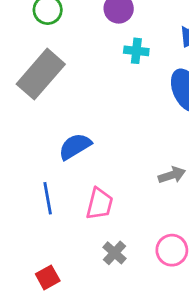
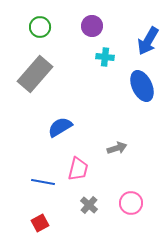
gray arrow: (172, 175) -> (117, 148), moved
blue line: (48, 198) -> (43, 182), moved, turned -70

